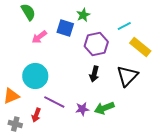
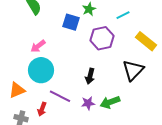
cyan line: (124, 26) -> (123, 15), moved
pink arrow: (39, 37) -> (38, 46), moved
black arrow: (94, 74) -> (90, 76), moved

